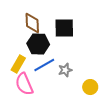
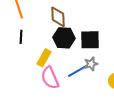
black square: (64, 28) -> (90, 40), moved
blue line: (44, 65) -> (78, 71), moved

